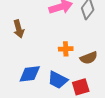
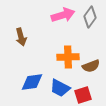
orange cross: (66, 49) -> (68, 57), size x1.5

